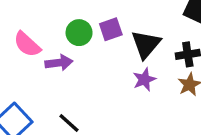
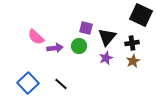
purple square: (111, 29) -> (86, 28), turned 32
green circle: (79, 33) -> (79, 46), moved

